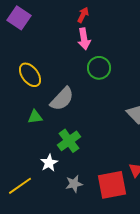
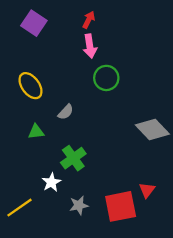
purple square: (19, 18) -> (34, 23), moved
gray semicircle: (62, 99) -> (66, 112), size x0.6

